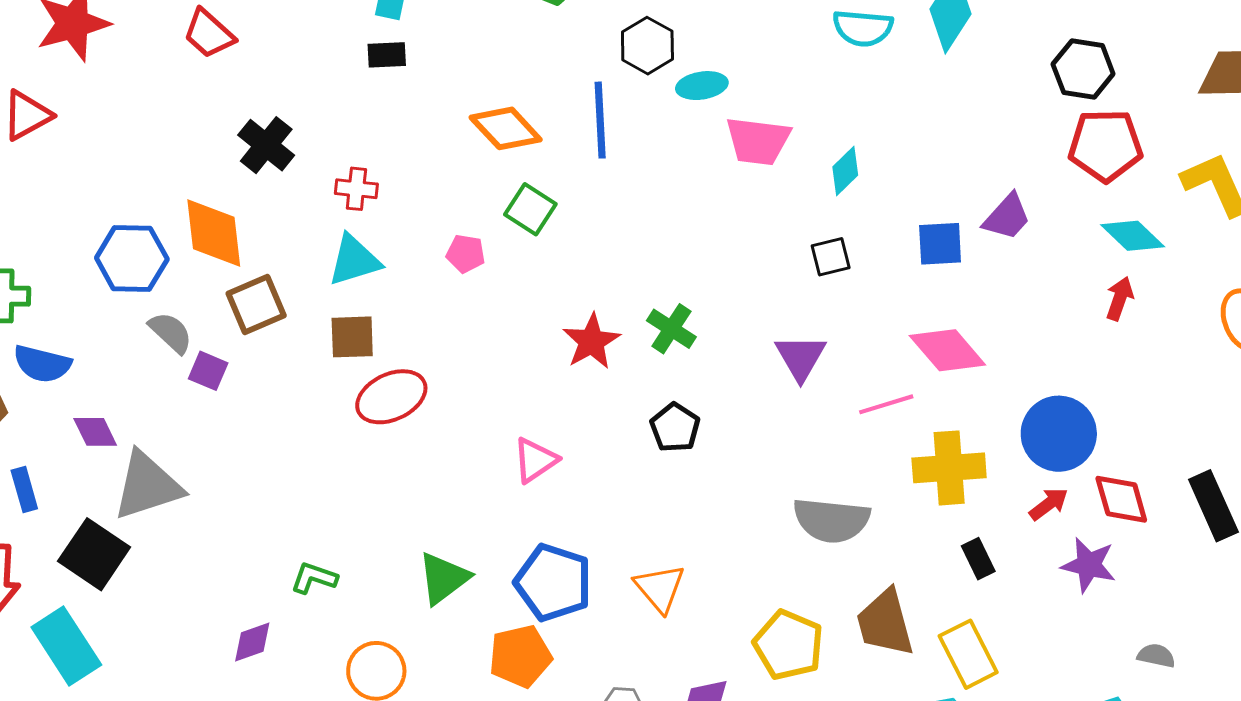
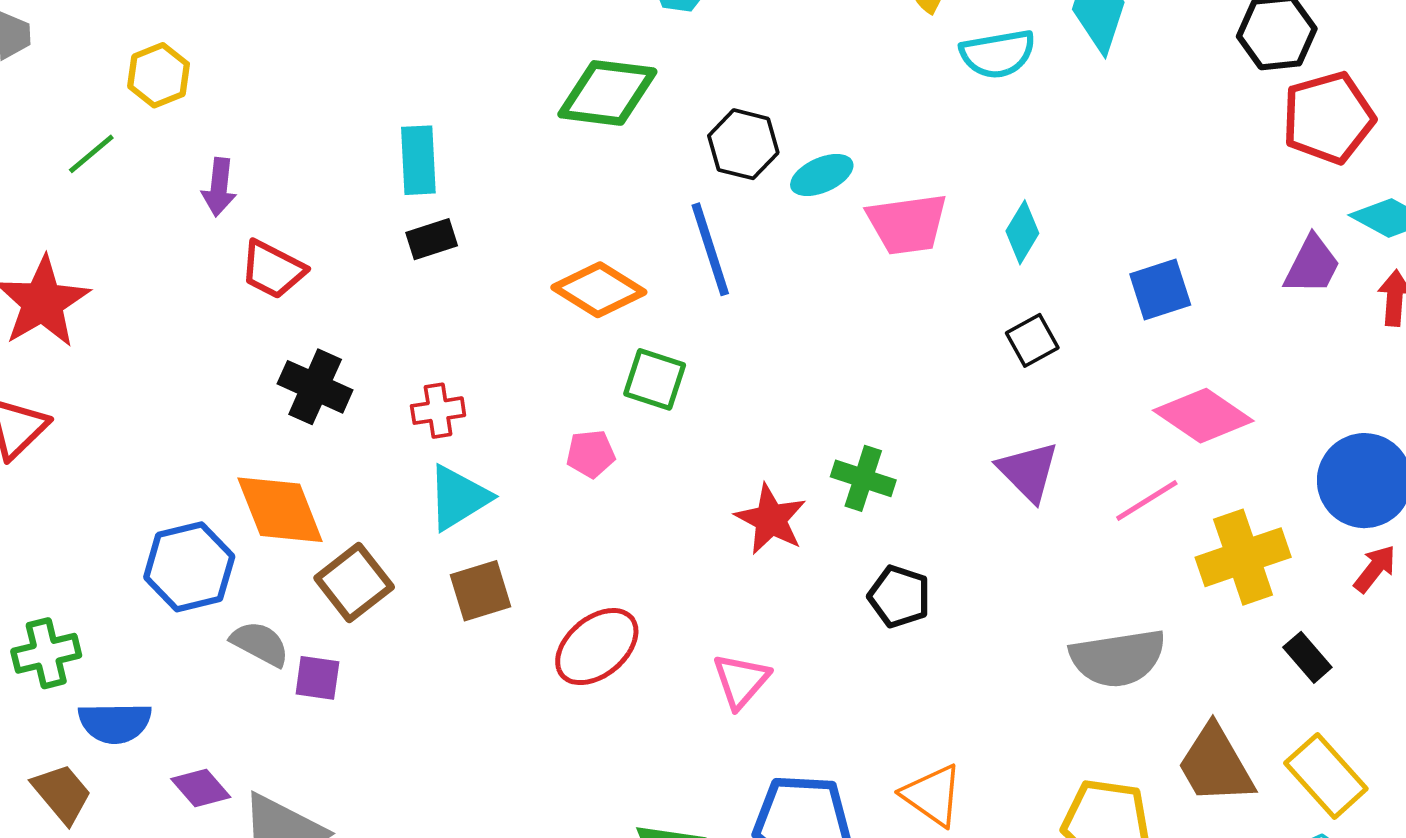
red trapezoid: (209, 34) -> (273, 269), moved
purple trapezoid: (1007, 217) -> (1312, 265), moved
red ellipse: (391, 397) -> (597, 647), moved

